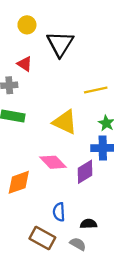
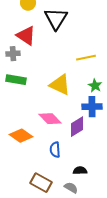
red triangle: (25, 64) -> (26, 36), size x1.5
orange diamond: (19, 182) -> (21, 136), turned 55
blue semicircle: (59, 212) -> (55, 150), moved

